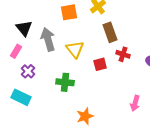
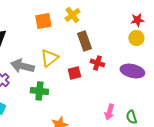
gray arrow: (48, 39) -> (22, 66), moved, turned -60
yellow triangle: (75, 49) -> (49, 58), turned 30

